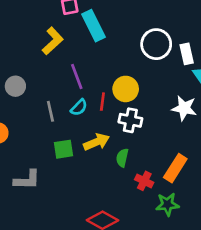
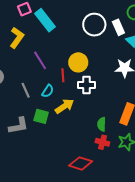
cyan semicircle: (79, 107) -> (48, 91), moved
green square: (64, 149) -> (41, 116), turned 35
green semicircle: (122, 158) -> (102, 124), moved
gray L-shape: (27, 180) -> (18, 126), moved
red cross: (144, 181) -> (102, 142), moved

